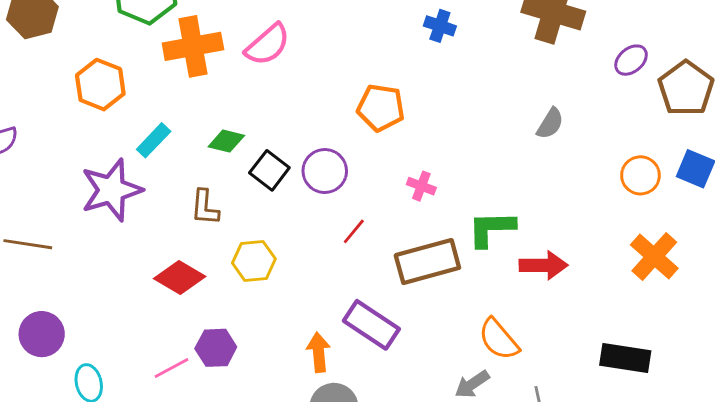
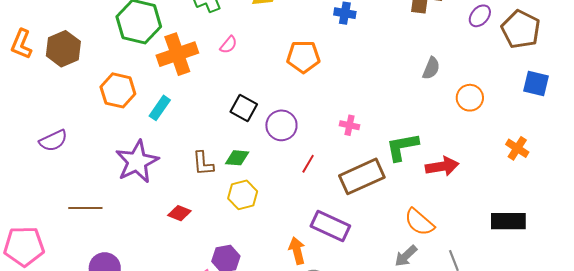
pink semicircle: (268, 45) -> (228, 45), size x0.6
orange pentagon: (381, 108) -> (303, 57), moved
cyan rectangle: (154, 140) -> (160, 108), moved
green diamond: (226, 141) -> (237, 158), moved
black square: (269, 170) -> (244, 108), moved
orange circle: (640, 175) -> (470, 98), moved
orange cross: (654, 257) -> (517, 148), size x0.7
red diamond: (180, 277) -> (179, 213), moved, size x0.7

